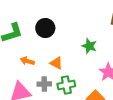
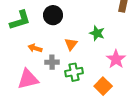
orange triangle: (56, 63) -> (71, 44), moved, turned 40
gray cross: (44, 84) -> (52, 62), moved

